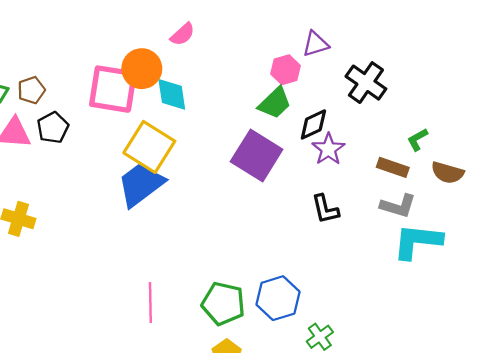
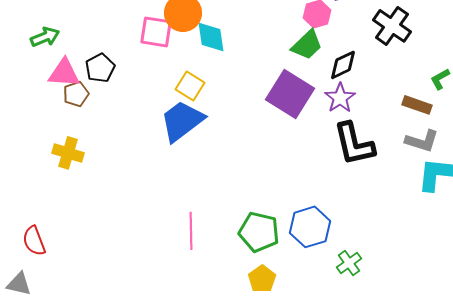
pink square: (113, 89) -> (156, 32), size x0.7
brown pentagon: (31, 90) -> (76, 94), moved
yellow square: (149, 147) -> (190, 86), size x0.6
purple star: (328, 149) -> (340, 98), moved
black L-shape: (325, 209) -> (354, 144), size x1.6

